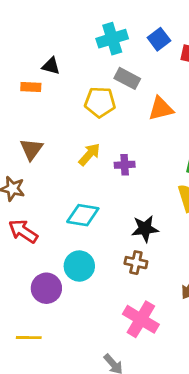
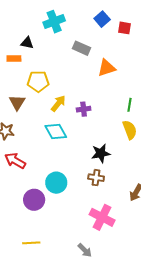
cyan cross: (112, 39) -> (54, 22), moved
yellow pentagon: (100, 102) -> (38, 81), moved
cyan diamond: (83, 215) -> (56, 132), moved, turned 55
yellow line: (29, 338) -> (31, 243), moved

